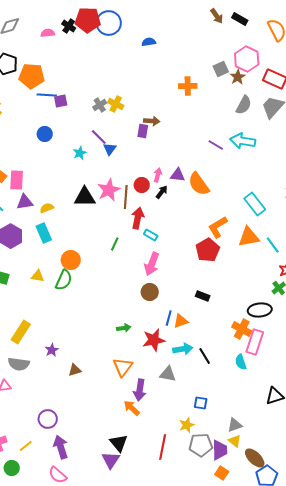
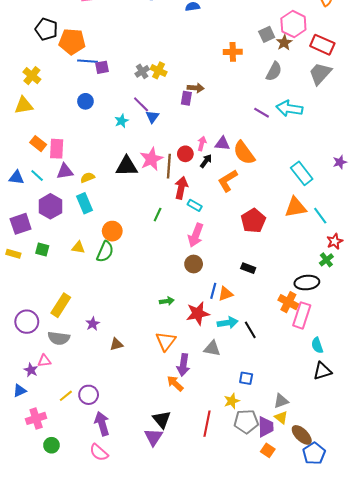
gray semicircle: (244, 105) -> (274, 71), moved
orange L-shape: (218, 227) -> (228, 181), moved
cyan semicircle: (241, 362) -> (317, 345), moved
yellow line: (26, 446) -> (66, 396), moved

